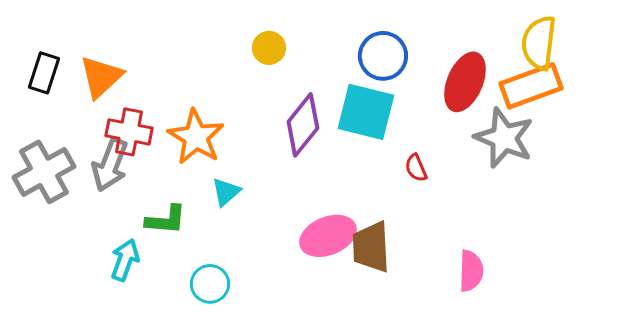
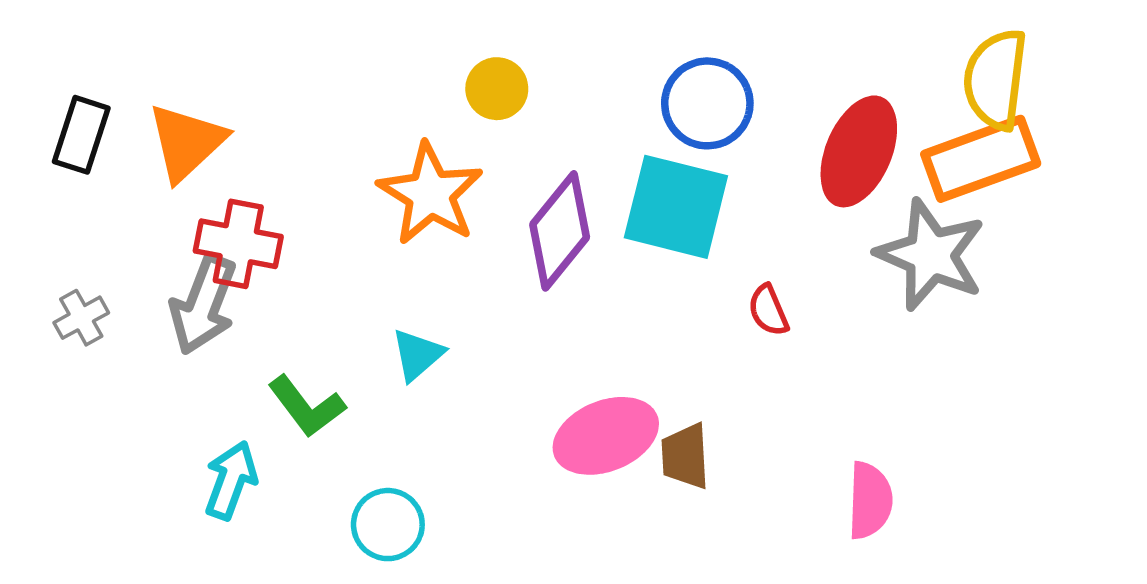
orange star: (196, 137) -> (430, 194), moved
gray cross: (44, 172) -> (81, 318), size x0.5
green L-shape: (166, 220) -> (307, 406), turned 48
brown trapezoid: (371, 247) -> (685, 456), size x0.7

